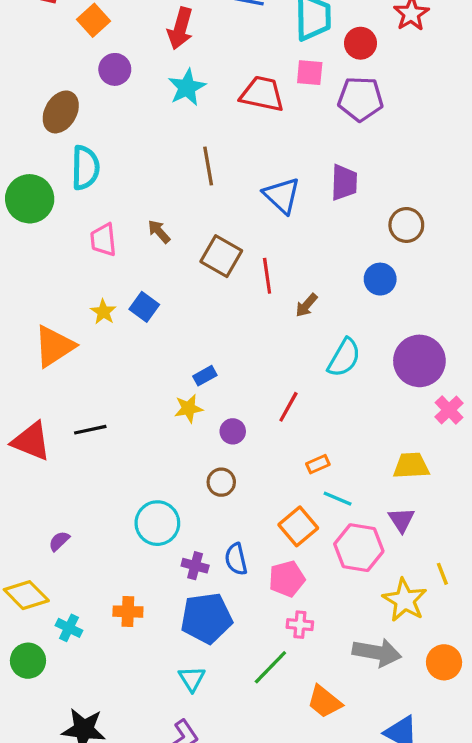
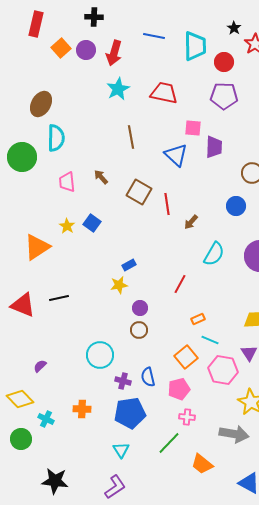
purple circle: (115, 69) -> (86, 50), moved
pink square: (310, 73) -> (193, 128), moved
purple circle: (233, 431) -> (140, 308), moved

